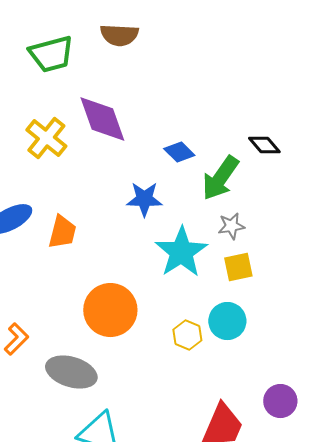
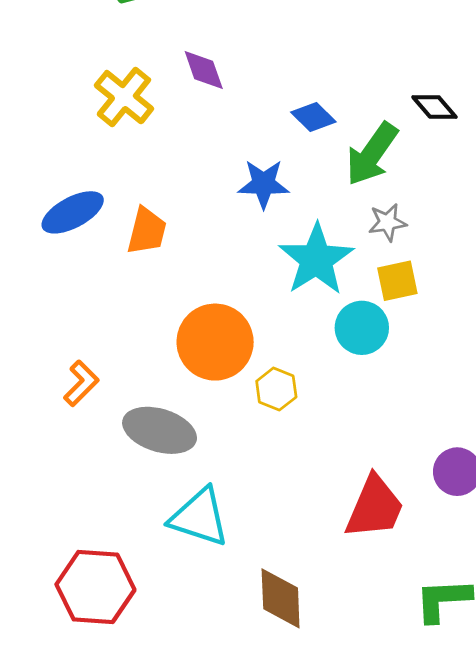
purple diamond: (102, 119) -> (204, 70), size x0.6
cyan circle: (227, 321) -> (362, 328), moved
yellow hexagon: (187, 335) -> (276, 389), moved

